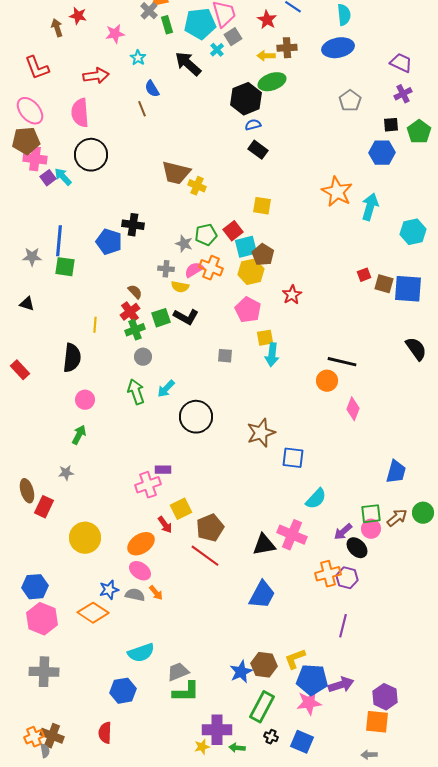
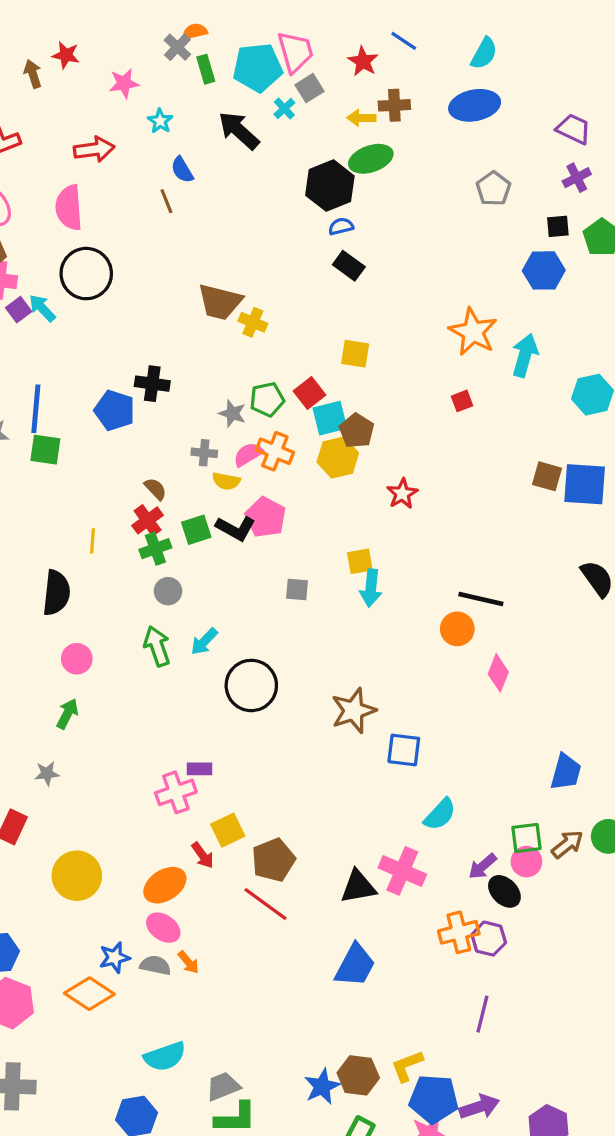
cyan semicircle: (344, 15) -> (484, 53), turned 35
red square: (364, 275) -> (462, 401), moved
pink pentagon: (248, 310) -> (265, 517), moved

